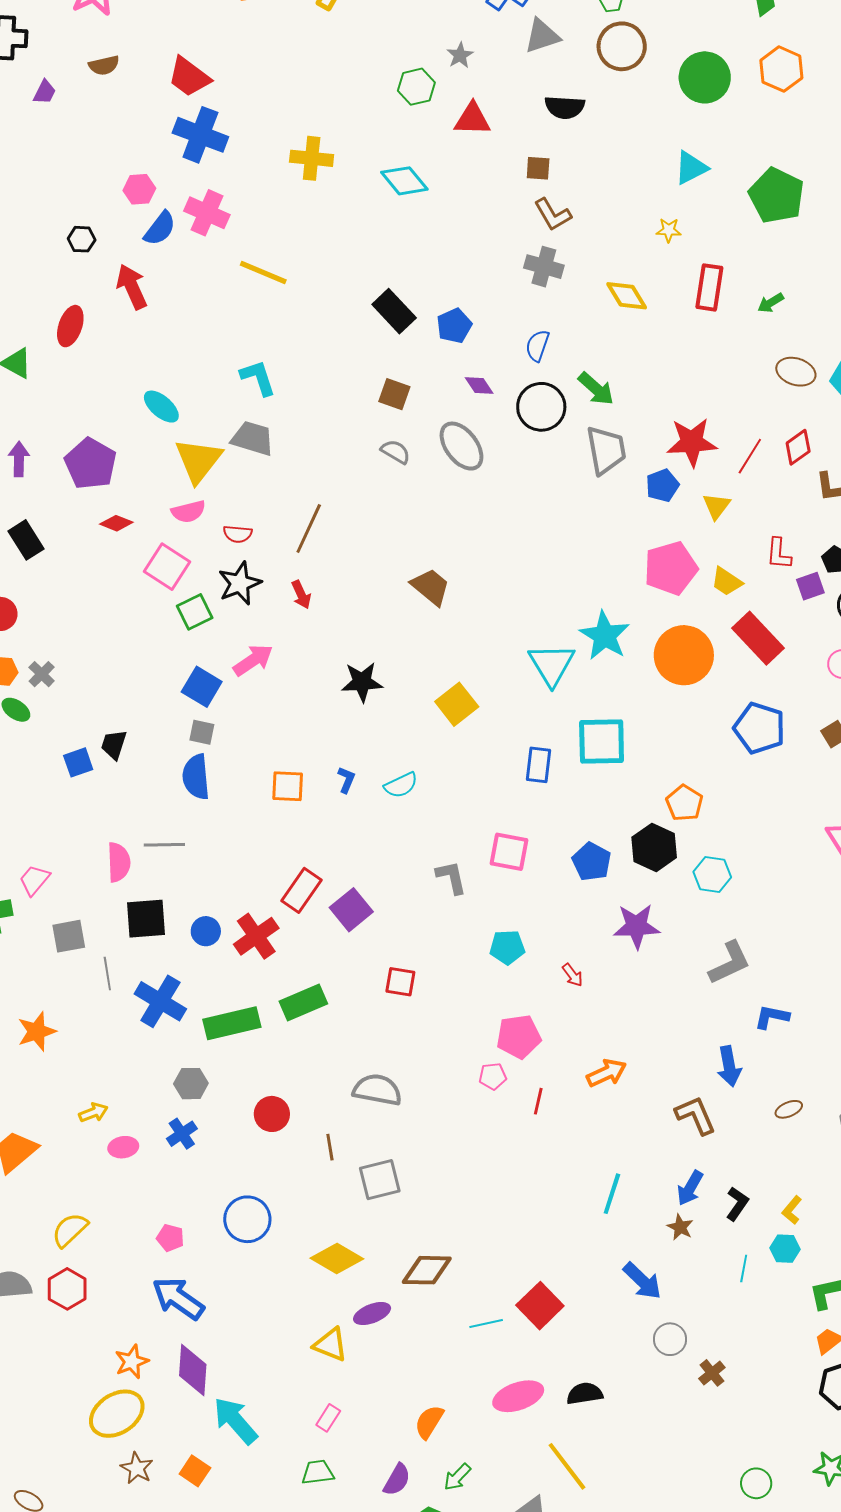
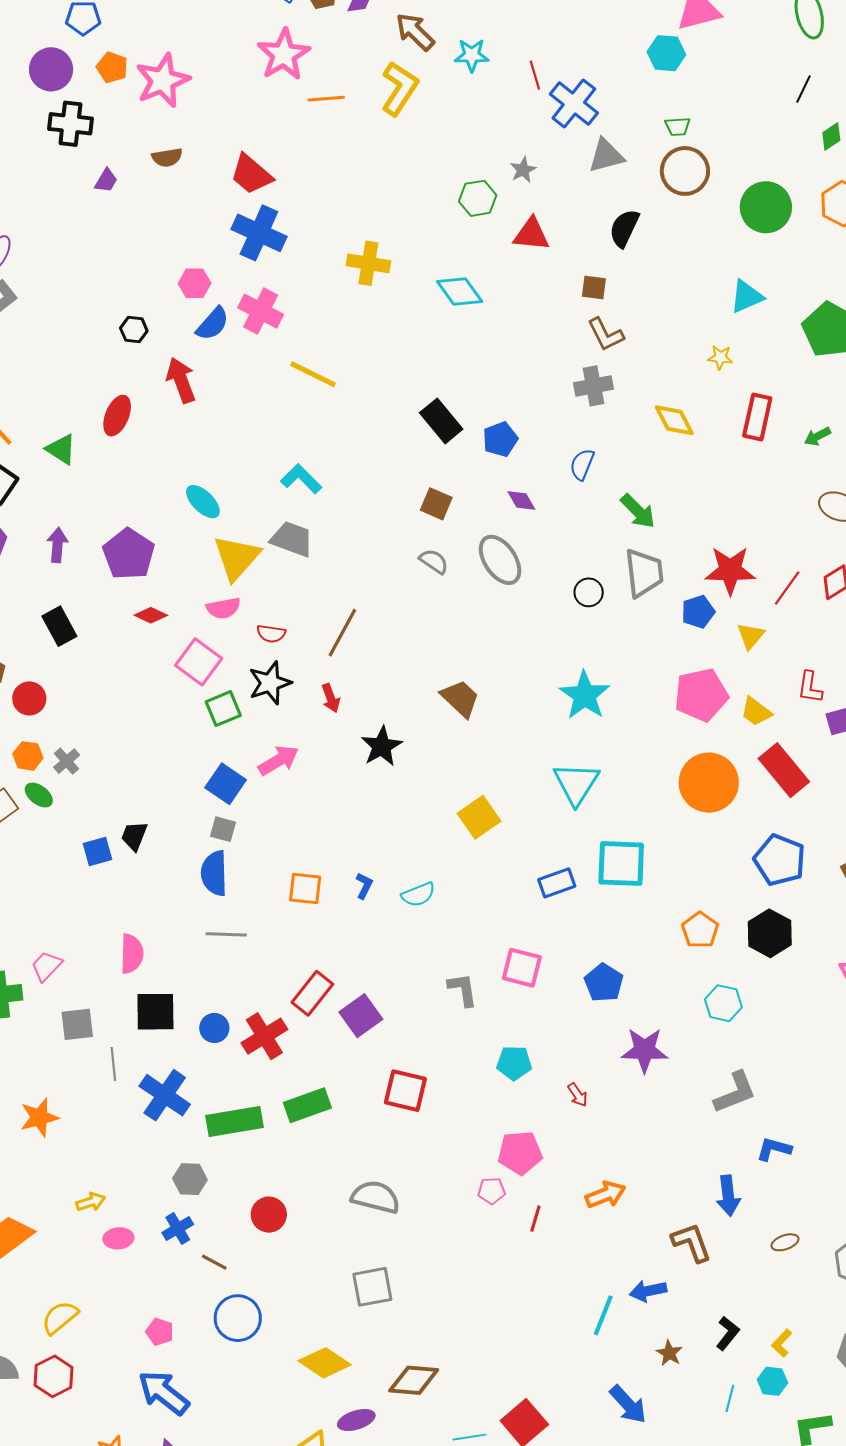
black semicircle: (565, 107) -> (624, 228), turned 108
gray cross: (544, 267) -> (593, 386), turned -30
cyan L-shape: (258, 378) -> (301, 479), turned -30
black circle: (541, 407) -> (589, 592), moved, size x0.6
cyan star: (605, 636) -> (585, 695), moved
black star: (362, 682) -> (382, 746), moved, turned -30
blue rectangle: (538, 765) -> (557, 883), turned 60
gray line: (164, 845) -> (226, 934), moved
black hexagon: (654, 847) -> (770, 933), moved
red square: (400, 982) -> (405, 1091), size x1.4
brown line: (330, 1147) -> (214, 1262), moved, turned -56
blue arrow: (690, 1188) -> (648, 1291), moved, turned 45

